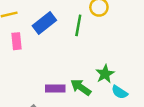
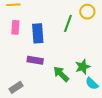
blue rectangle: (44, 23) -> (38, 33), moved, turned -66
purple rectangle: (55, 88) -> (35, 60), moved

